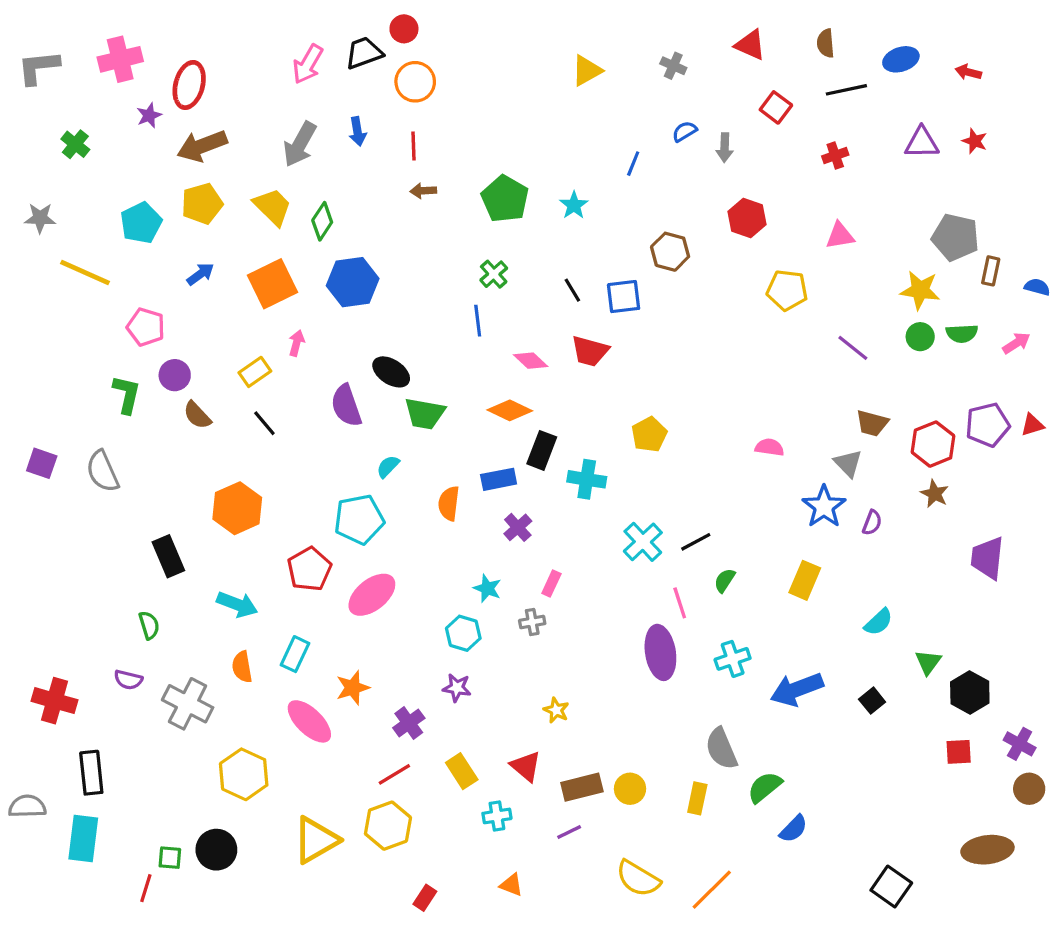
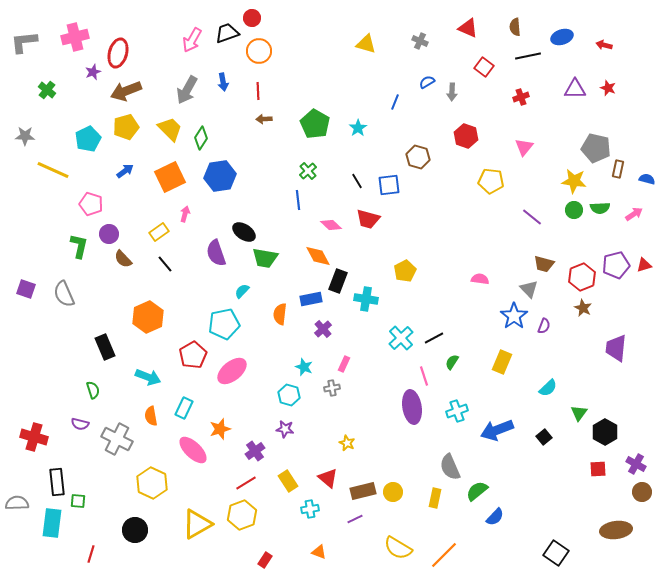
yellow triangle: (587, 71) -> (366, 44), turned 45
pink triangle: (840, 236) -> (524, 147), turned -42
orange diamond: (510, 410) -> (318, 256), turned 36
green square: (170, 858) -> (78, 501), moved

